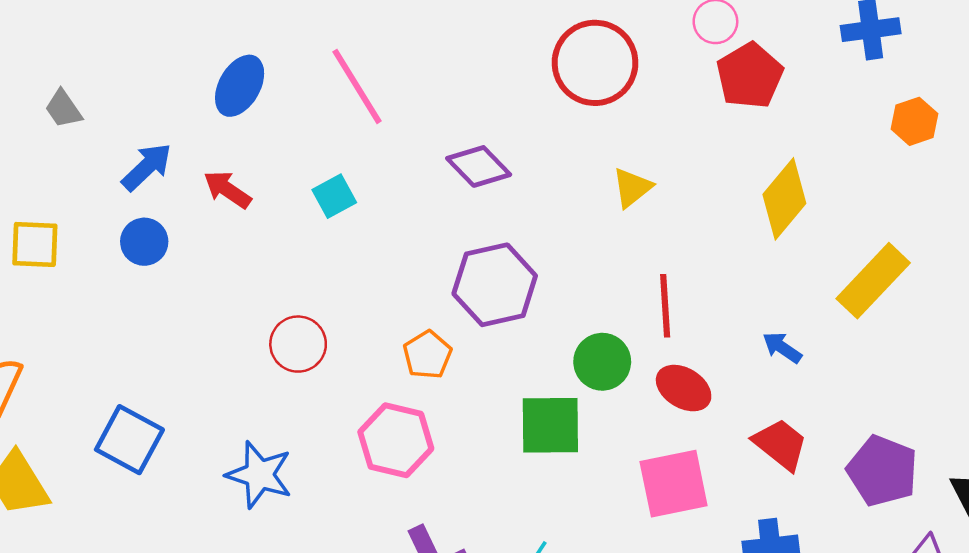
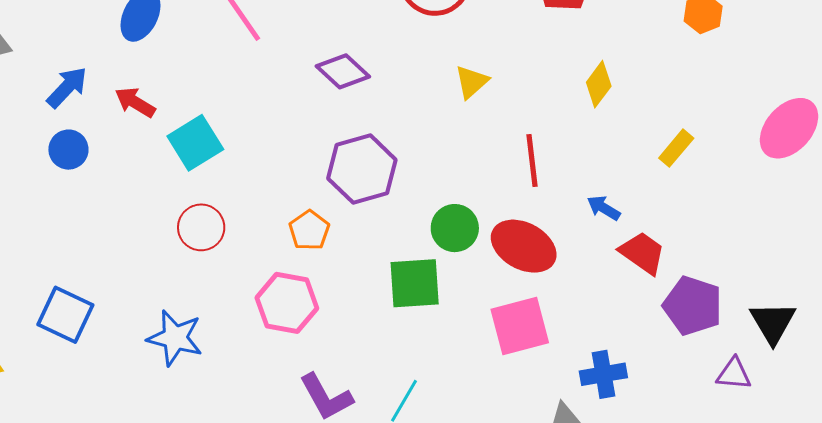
cyan square: (334, 196) -> (195, 143), moved, size x1.5
yellow diamond: (784, 199) -> (599, 84), size x0.7
yellow rectangle: (873, 281) -> (676, 148), size x0.6
red line: (665, 306) -> (532, 160), moved
red ellipse: (684, 388) -> (524, 246), size x1.4
red trapezoid: (780, 444) -> (642, 253), moved

